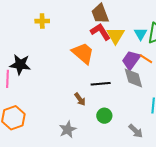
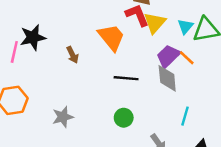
black star: (20, 65) -> (33, 37), turned -30
brown arrow: (80, 99) -> (72, 55), moved
gray star: (68, 129) -> (63, 117), moved

